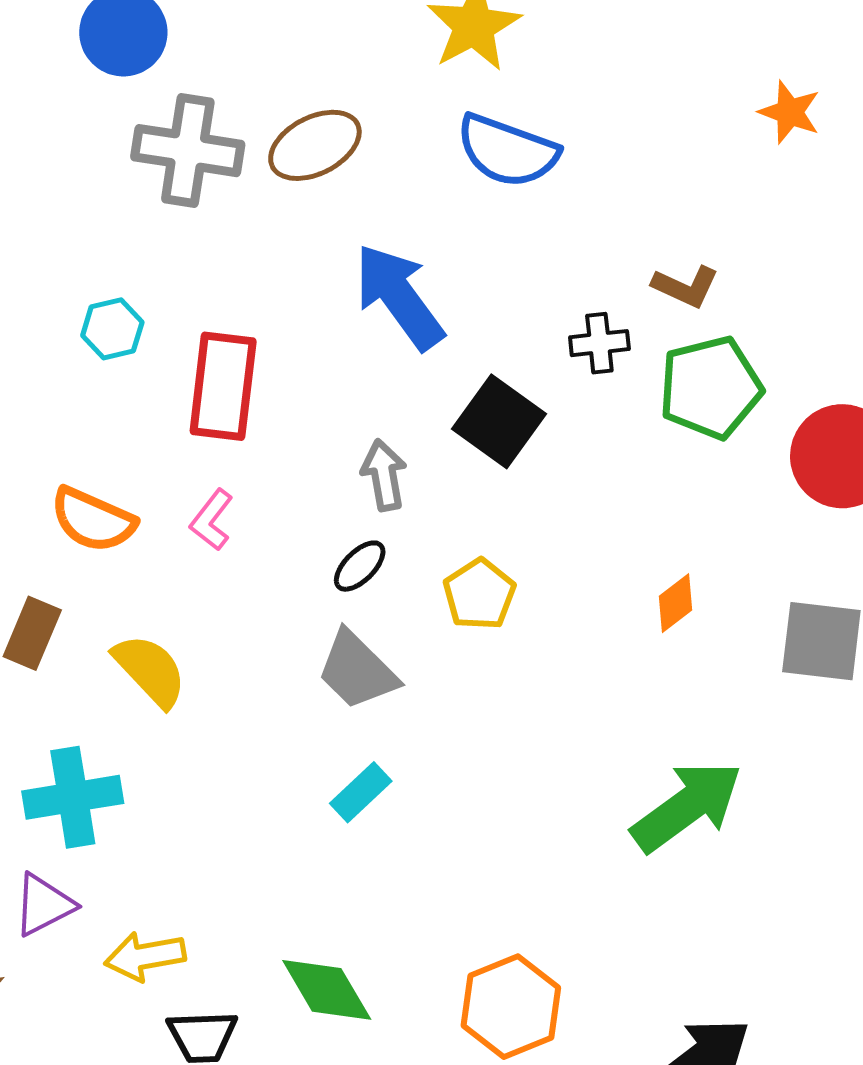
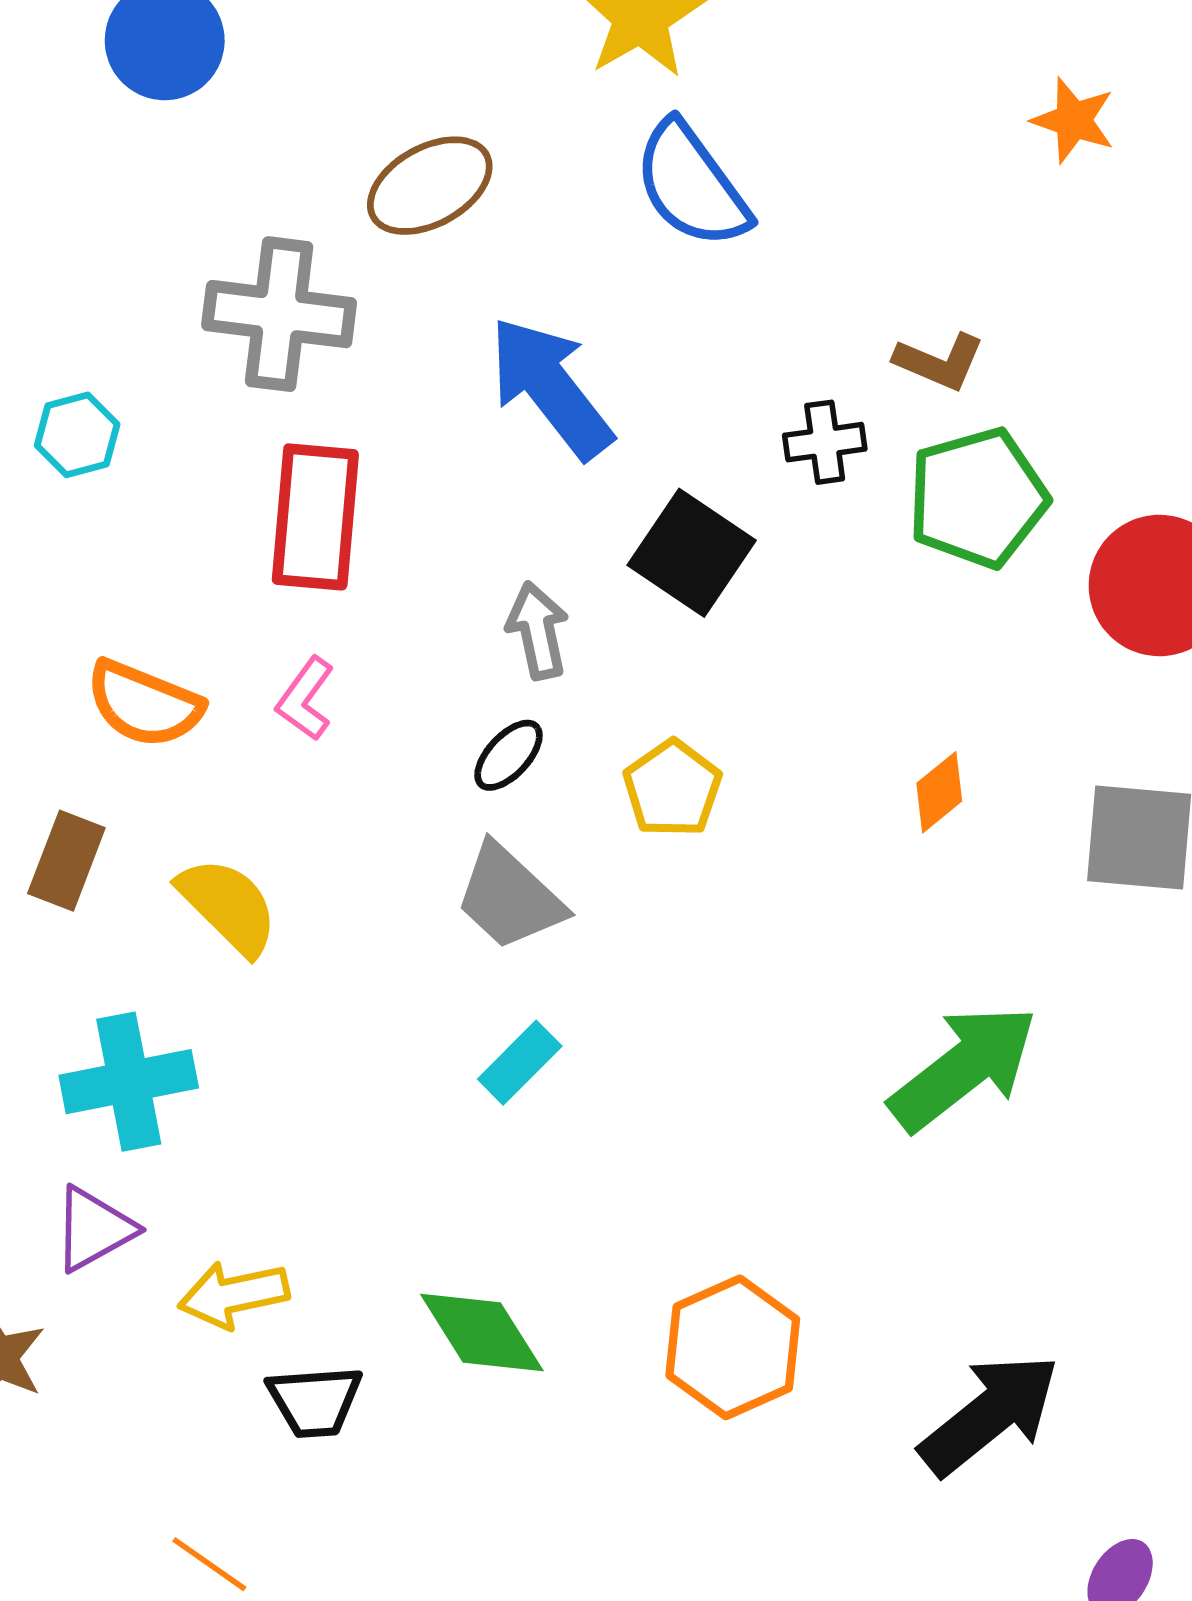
gray cross: (188, 151) -> (279, 314), moved
blue semicircle: (507, 151) -> (691, 185), turned 36
cyan hexagon: (112, 329) -> (77, 435), moved

